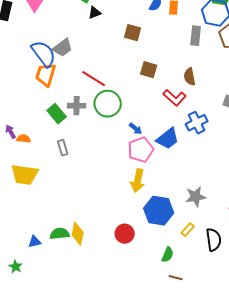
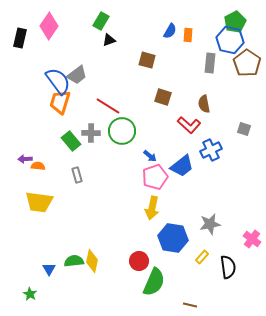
purple arrow: (11, 132) -> (25, 159), turned -64
blue triangle: (35, 242) -> (49, 269), turned -48
green semicircle: (168, 255) -> (154, 282), moved, size x1.8

